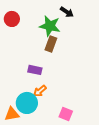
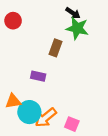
green star: (50, 26) -> (77, 28), moved
orange arrow: (40, 91) -> (46, 117), moved, size x1.5
orange triangle: (12, 114) -> (13, 101), moved

